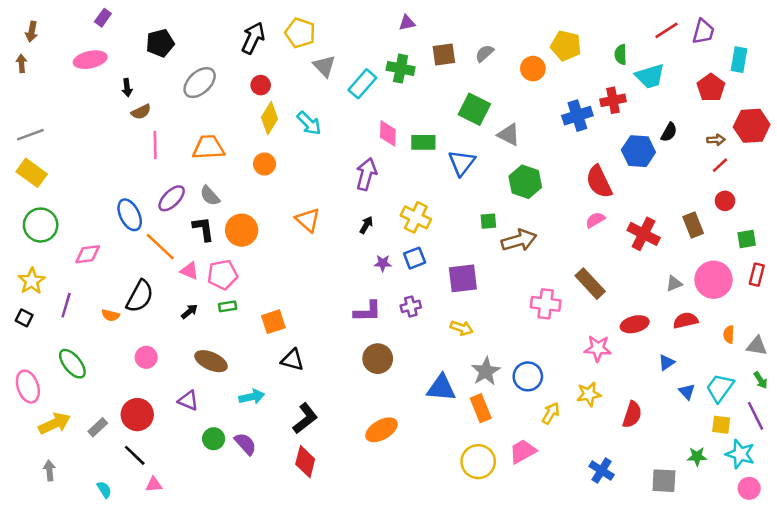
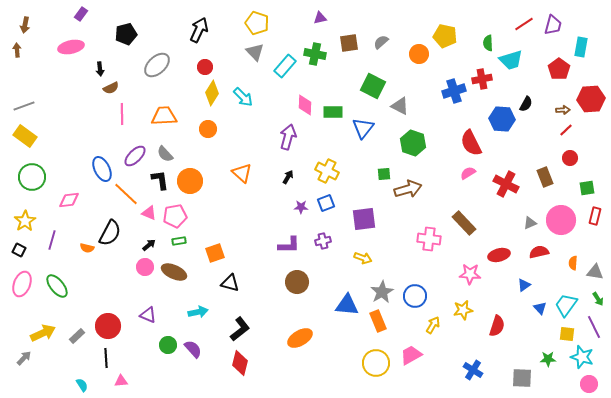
yellow pentagon: (300, 33) -> (257, 23), moved
pink circle: (146, 357) -> (145, 267), moved
brown ellipse: (211, 361) -> (174, 272), moved
pink ellipse: (28, 387) -> (22, 284), moved, turned 40
black line: (135, 455) -> (106, 358), turned 42
gray arrow: (49, 471) -> (24, 358), moved, turned 49

